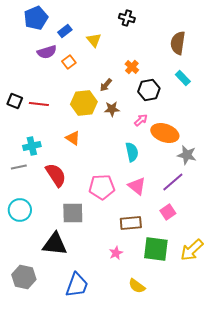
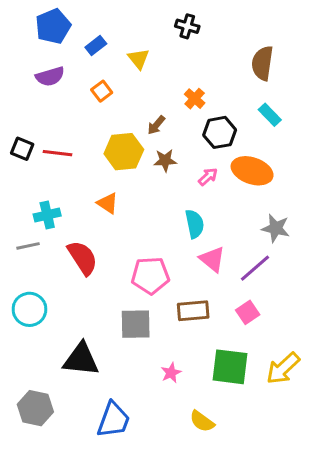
purple semicircle: (47, 52) -> (50, 76), moved
orange ellipse: (165, 133) -> (252, 171), moved
pink triangle: (137, 186) -> (212, 259), moved
gray square: (73, 213) -> (136, 324), moved
brown rectangle: (131, 223) -> (193, 311), moved

